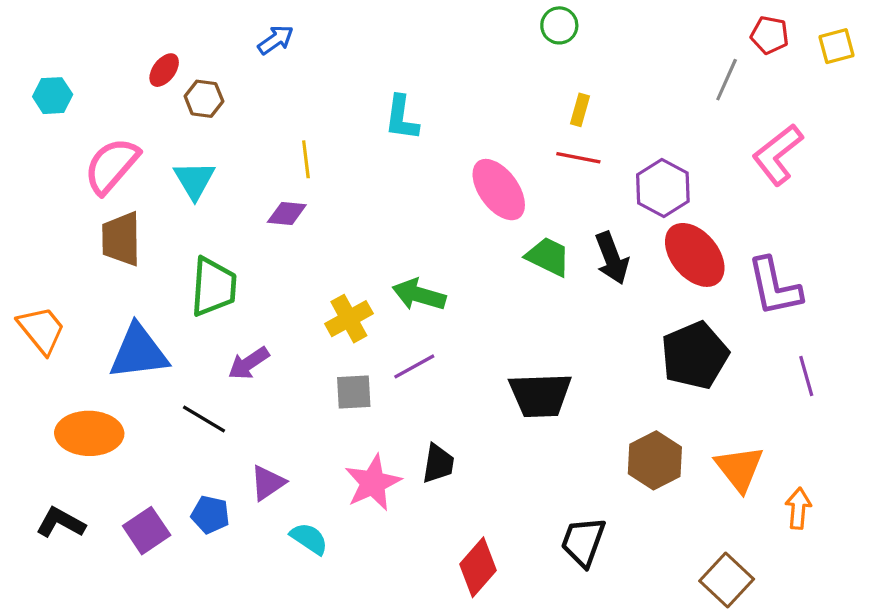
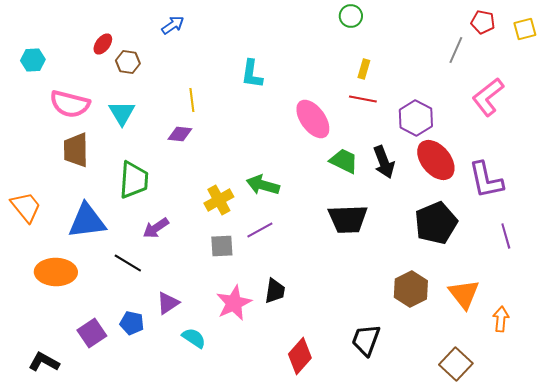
pink semicircle: (112, 166) -> (70, 104), turned -117
black trapezoid: (540, 395) -> (348, 219), moved
black L-shape: (61, 523) -> (44, 362), moved

